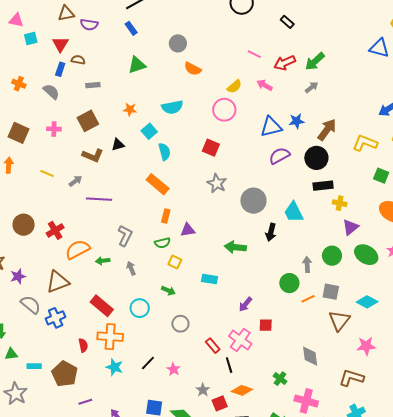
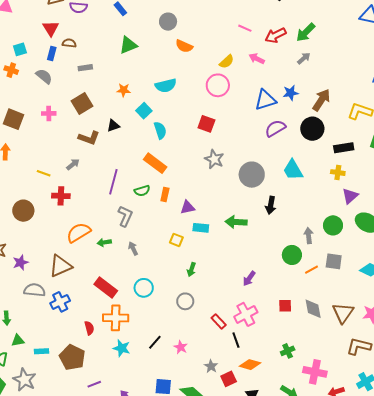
cyan square: (31, 39) -> (20, 49), moved
yellow line: (47, 174) -> (44, 173), moved
black rectangle: (323, 186) -> (344, 148), moved
purple line: (99, 199) -> (113, 182), moved, turned -75
cyan trapezoid: (294, 212) -> (293, 170), moved
red cross: (55, 230) -> (61, 196), moved, turned 36
green semicircle: (162, 243) -> (142, 191), moved
cyan rectangle: (209, 279) -> (201, 228), moved
green arrow: (168, 291) -> (191, 269), moved, turned 88
gray semicircle: (31, 305) -> (35, 290), turned -30
brown triangle: (339, 321) -> (343, 313), moved
red square: (266, 325) -> (285, 306), moved
pink cross: (240, 340) -> (246, 314), turned 30
gray diamond: (310, 356) -> (313, 309), moved
green cross: (280, 379) -> (288, 351), turned 32

